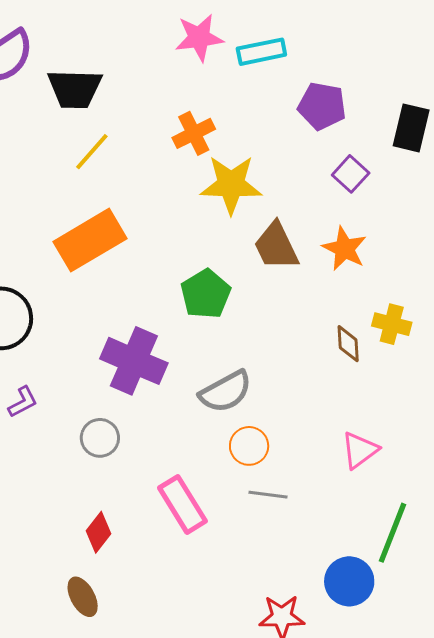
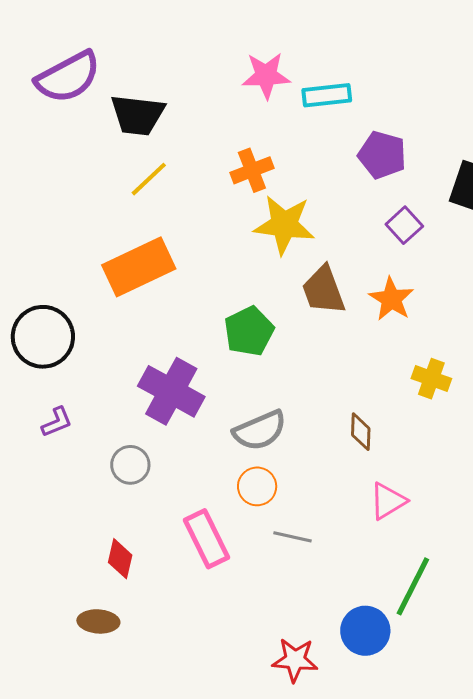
brown diamond: (348, 344) -> (361, 432), moved
orange circle: (249, 446) -> (257, 486), moved
red diamond: (98, 532) -> (120, 559), turned -30
brown ellipse: (83, 597) -> (98, 621), turned -63

